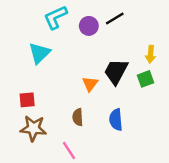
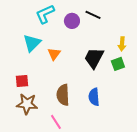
black line: (115, 19) -> (93, 15), turned 56
orange triangle: (90, 84) -> (54, 54), moved
brown semicircle: (78, 117) -> (63, 95), size x1.5

